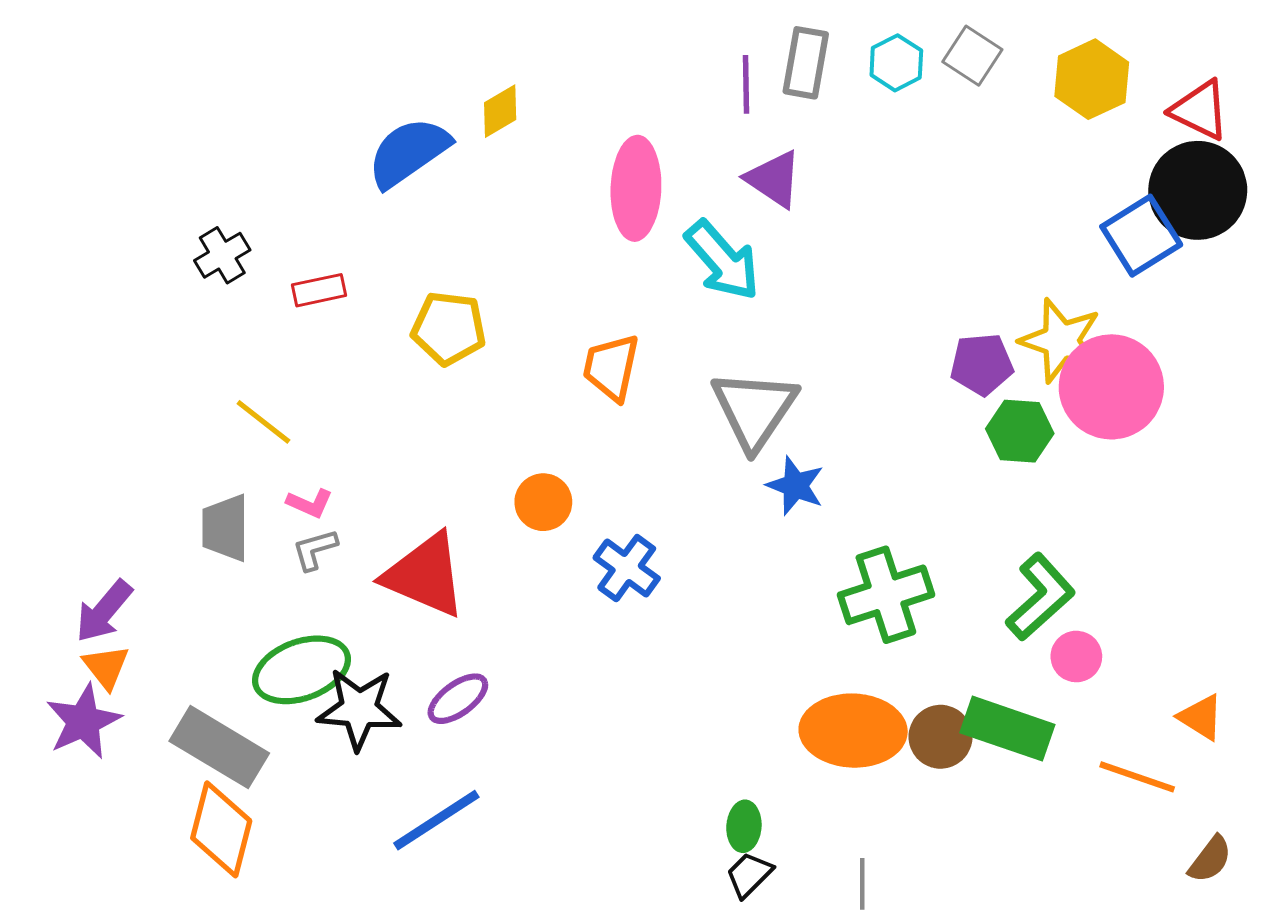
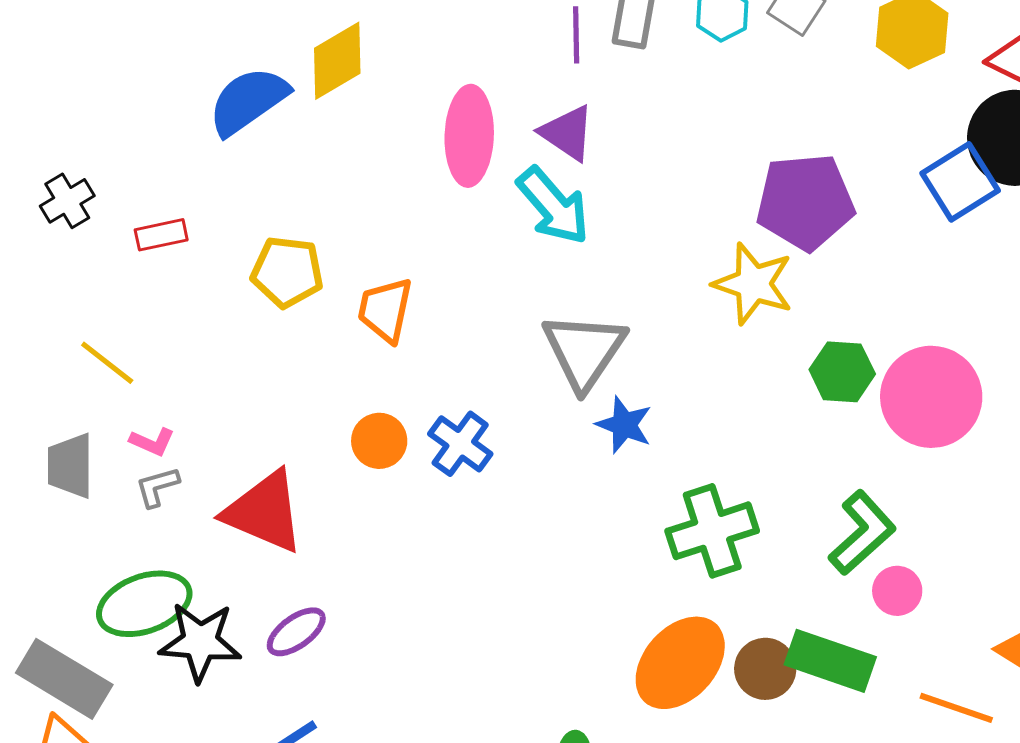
yellow diamond: (500, 111) -> (337, 61), size x1.5
purple triangle: (774, 179) -> (567, 133), moved
yellow star: (1061, 341) -> (753, 284), moved
purple pentagon: (982, 364) -> (805, 202), moved, size x1.6
orange trapezoid: (611, 367) -> (385, 310), moved
pink circle: (1111, 387) -> (931, 397), moved
blue cross: (627, 568) -> (460, 444), moved
orange ellipse: (853, 731) -> (680, 663), turned -50

